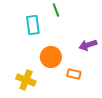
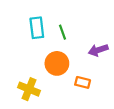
green line: (56, 10) -> (62, 32), moved

